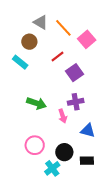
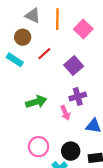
orange line: (63, 28) -> (57, 19), turned 48
red line: (57, 57) -> (44, 54), moved
green arrow: (36, 103) -> (36, 102), turned -30

